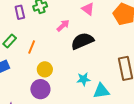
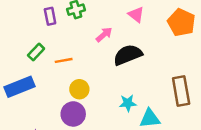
orange line: (32, 47) -> (64, 60), turned 56

